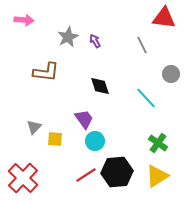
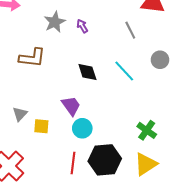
cyan line: (146, 98) -> (124, 71), moved
red line: (86, 175) -> (73, 163), turned -50

